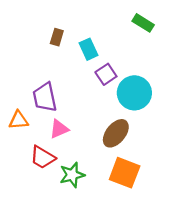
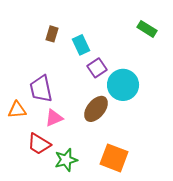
green rectangle: (143, 23) -> (147, 29), moved
brown ellipse: (116, 133) -> (96, 109), moved

